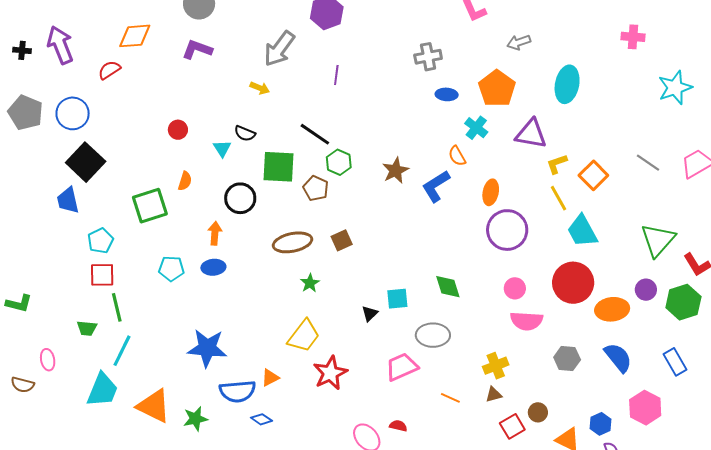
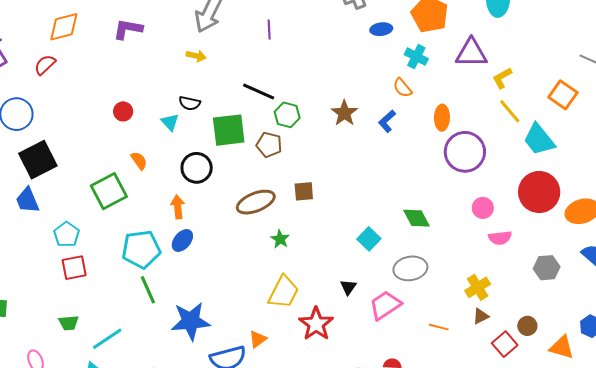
black square: (86, 162) -> (38, 160), turned 30
orange square: (593, 175) -> (563, 95), moved
orange semicircle: (185, 181) -> (139, 161), turned -42
blue L-shape: (436, 186) -> (387, 121), size x0.7
brown square: (342, 240) -> (304, 191), turned 30
blue ellipse: (213, 267) -> (182, 240), turned -35
cyan pentagon: (171, 269) -> (141, 249), size x1.5
cyan square: (397, 299) -> (369, 239), turned -30
green line: (117, 307) -> (148, 290), moved
black triangle: (370, 314) -> (348, 287), moved
pink semicircle: (527, 321) -> (500, 238), size x0.7
cyan line: (122, 351) -> (107, 339), turned 40

